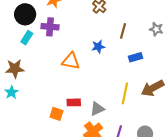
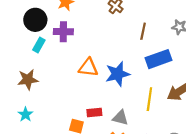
blue star: (98, 47) -> (118, 74), moved, size x1.6
blue rectangle: (135, 57) -> (158, 59), size x1.6
cyan star: (11, 92) -> (25, 114), moved
gray triangle: (97, 109) -> (120, 118), turned 42

